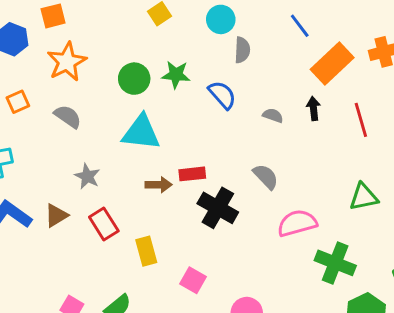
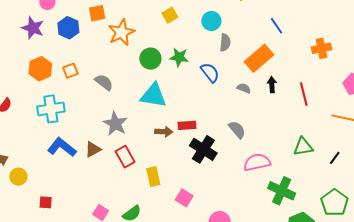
blue line: (300, 26) -> (277, 26), moved
orange star: (67, 62) -> (121, 32), moved
orange rectangle: (332, 63) -> (259, 58), moved
gray star: (87, 176) -> (115, 124), size x1.4

